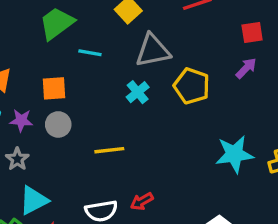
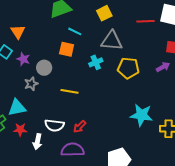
yellow pentagon: (192, 86) -> (128, 68), turned -30
orange square: (54, 88) -> (67, 49), moved
gray star: (17, 159) -> (31, 84), moved
red arrow: (142, 201) -> (80, 127), turned -32

